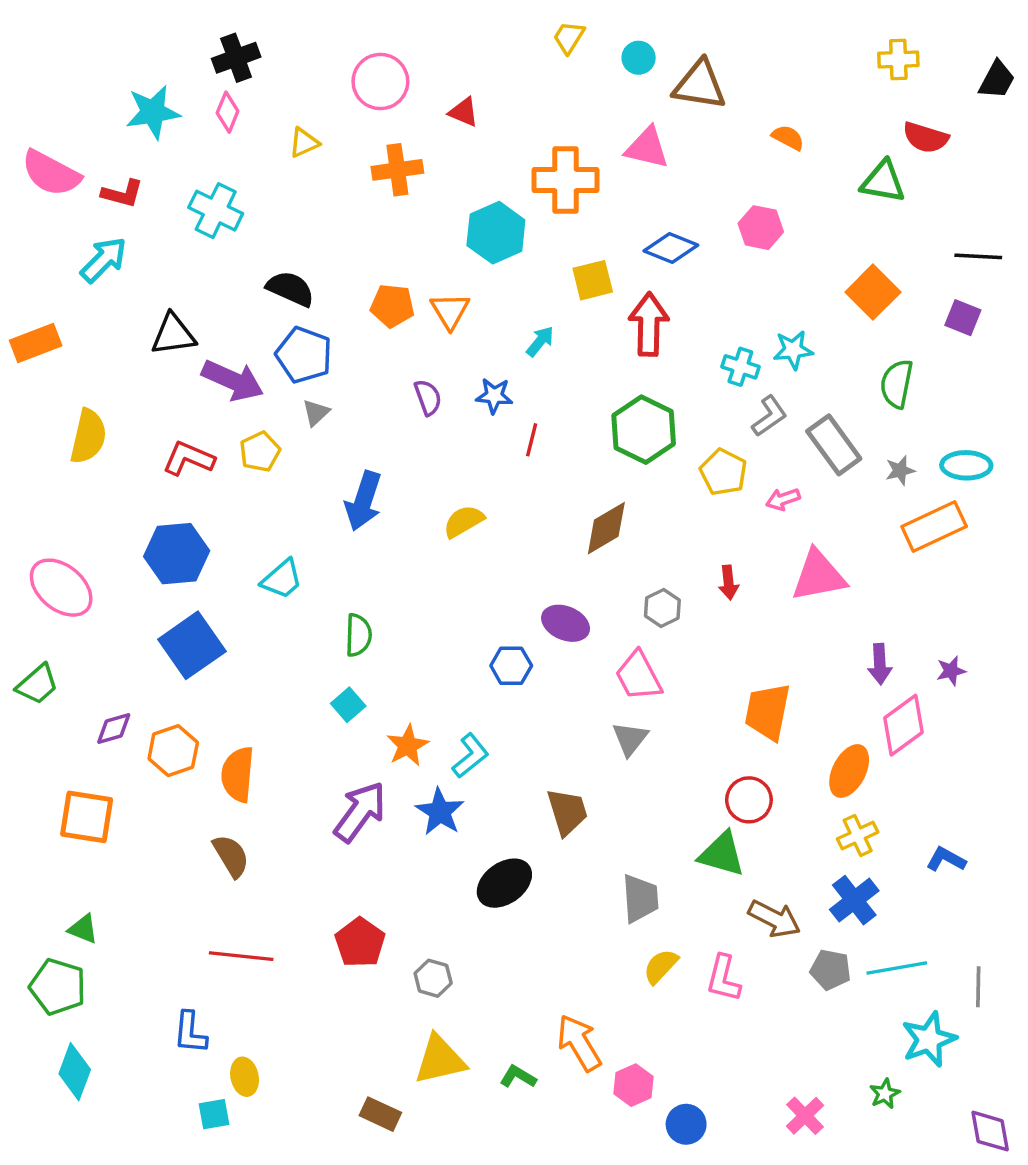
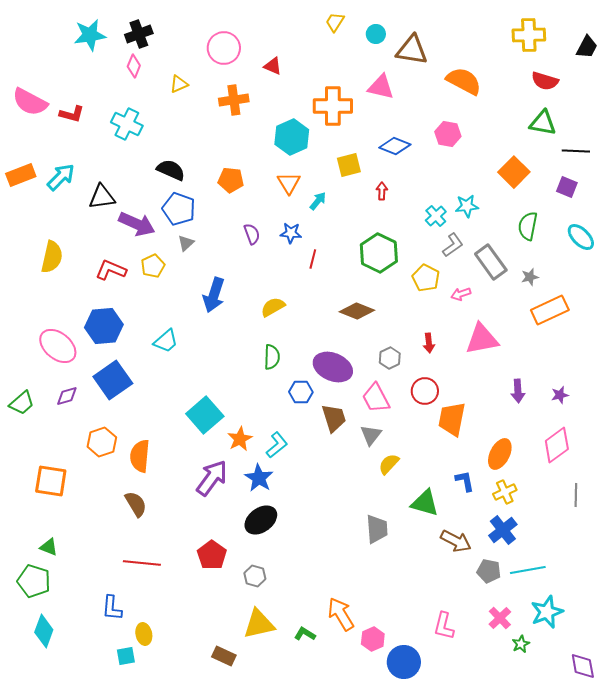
yellow cross: (898, 59) -> (529, 35), size x1.4
cyan star: (153, 112) -> (90, 35), moved
orange semicircle: (788, 138) -> (464, 81), size x1.8
green triangle: (883, 182) -> (543, 123), moved
cyan arrow: (104, 260) -> (61, 177), moved
orange triangle: (450, 311) -> (289, 183), moved
red arrow: (649, 324) -> (382, 191), size x0.5
orange rectangle: (36, 343) -> (21, 175), moved
cyan cross: (740, 367) -> (436, 216), turned 30
cyan ellipse: (966, 465) -> (581, 237), moved, turned 44
brown diamond: (606, 528) -> (357, 311), turned 52
pink ellipse: (61, 588) -> (58, 346), moved
purple ellipse: (566, 623) -> (333, 367), size x1.4
green semicircle: (358, 635) -> (272, 357), moved
cyan square: (348, 705) -> (205, 415), size x1.8
pink diamond: (903, 725) -> (557, 445), moved
purple diamond: (114, 729) -> (67, 396), moved
red circle: (749, 800) -> (425, 391), moved
brown trapezoid: (567, 812) -> (334, 418), moved
blue L-shape: (946, 859) -> (465, 481), moved, turned 50
black ellipse: (504, 883) -> (261, 520), moved
yellow semicircle: (661, 966) -> (389, 464), moved
pink L-shape: (723, 978) -> (444, 626), moved
gray line: (978, 987) -> (576, 495), moved
pink cross: (805, 1116) -> (500, 618), moved
blue circle: (686, 1124) -> (404, 662), size x1.4

